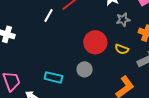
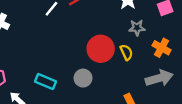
yellow semicircle: (122, 49) -> (126, 52), moved, turned -144

